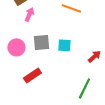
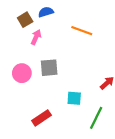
cyan square: (64, 45) -> (74, 98), moved
red rectangle: (32, 75) -> (41, 118), moved

